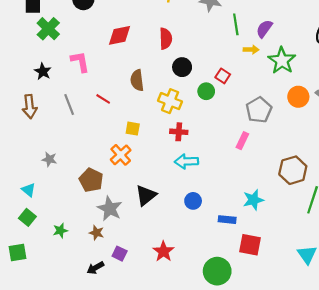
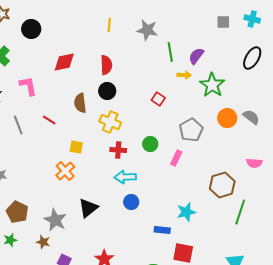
black circle: (182, 67) -> (107, 91), moved
green circle: (206, 91) -> (150, 144), moved
brown pentagon: (91, 180) -> (17, 212), moved
blue circle: (193, 201) -> (131, 202), moved

